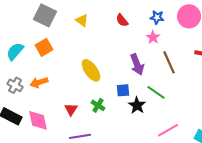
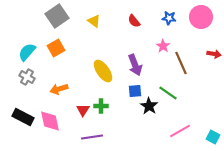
gray square: (45, 15) -> (57, 16), turned 30
pink star: (153, 37) -> (163, 46), moved
purple arrow: (137, 64) -> (135, 65), moved
orange arrow: (39, 82) -> (59, 89), moved
gray cross: (15, 85) -> (27, 77), moved
green cross: (98, 105) -> (101, 106), moved, turned -32

